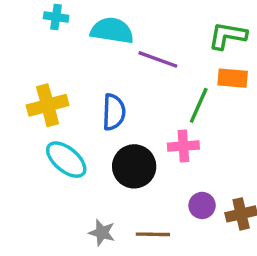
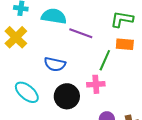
yellow cross: (48, 105) -> (16, 37), moved, turned -30
blue semicircle: (114, 112) -> (55, 64), turned 100

